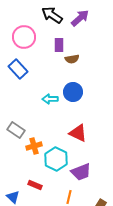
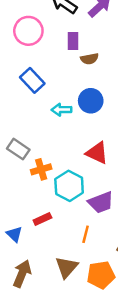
blue rectangle: (18, 69) -> (32, 80), moved
red rectangle: (35, 185) -> (42, 219), turned -48

